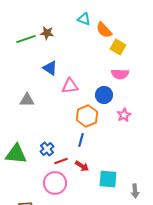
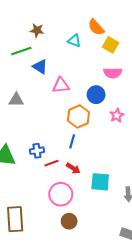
cyan triangle: (84, 19) -> (74, 41), moved
green line: (26, 39) -> (21, 51), moved
blue cross: (47, 149) -> (37, 151), turned 32
pink circle: (55, 183) -> (61, 194), moved

